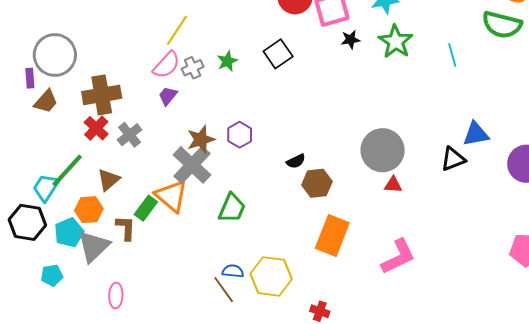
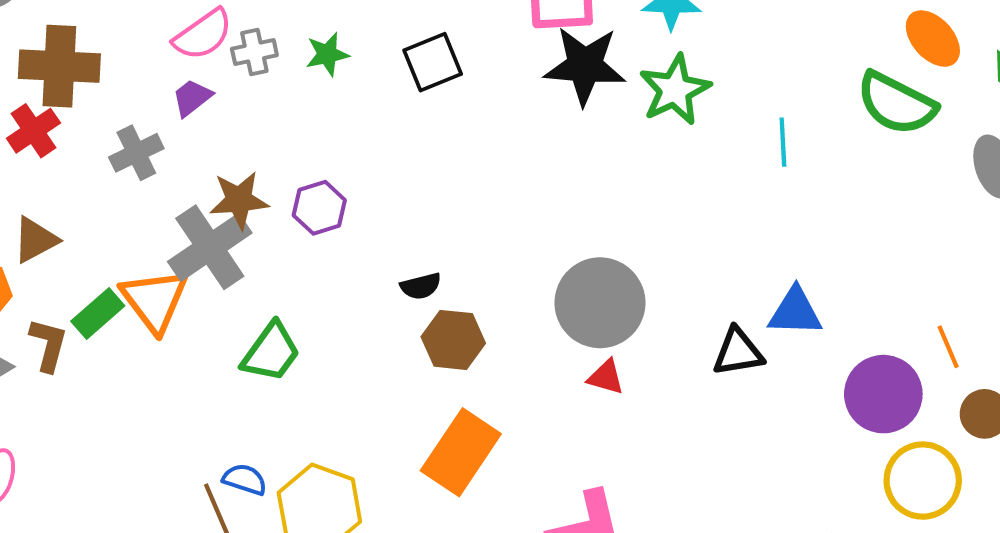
black star: (350, 40) -> (585, 66), size x2.0
gray cross: (130, 135) -> (136, 153), moved

